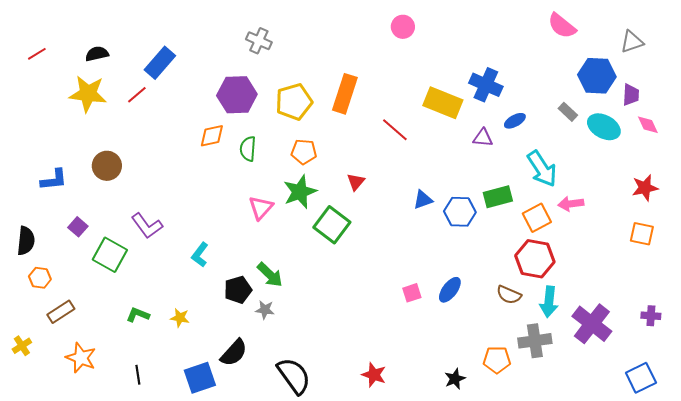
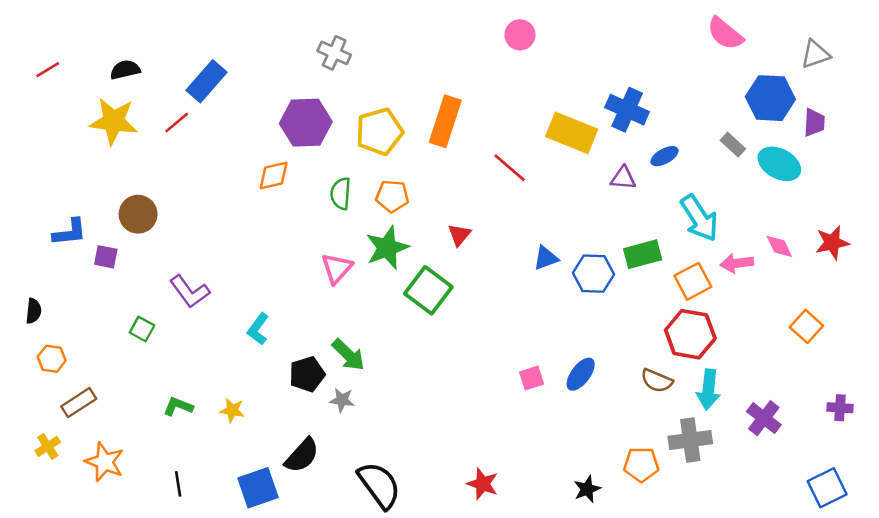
pink diamond: (648, 125) -> (779, 246), moved
green semicircle: (248, 149) -> (341, 194), moved
purple square: (78, 227) -> (106, 257), moved, turned -30
orange square: (642, 234) -> (806, 326), moved, turned 30
black semicircle: (26, 241) -> (34, 311), size x0.7
green square: (110, 255) -> (142, 329), size x0.6
purple cross: (592, 324) -> (764, 418), size x0.7
yellow cross: (22, 346) -> (48, 446), moved

